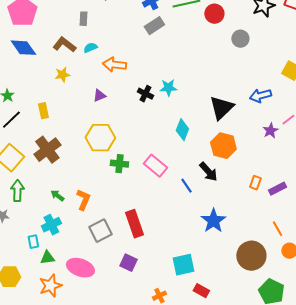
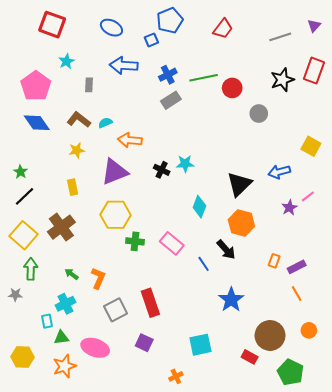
gray rectangle: (83, 19) -> (89, 85), moved
purple triangle: (99, 96) -> (115, 172), size x2.0
yellow rectangle: (43, 111) -> (73, 187), moved
orange line: (277, 229) -> (297, 294), moved
red rectangle: (201, 291) -> (250, 357), moved

